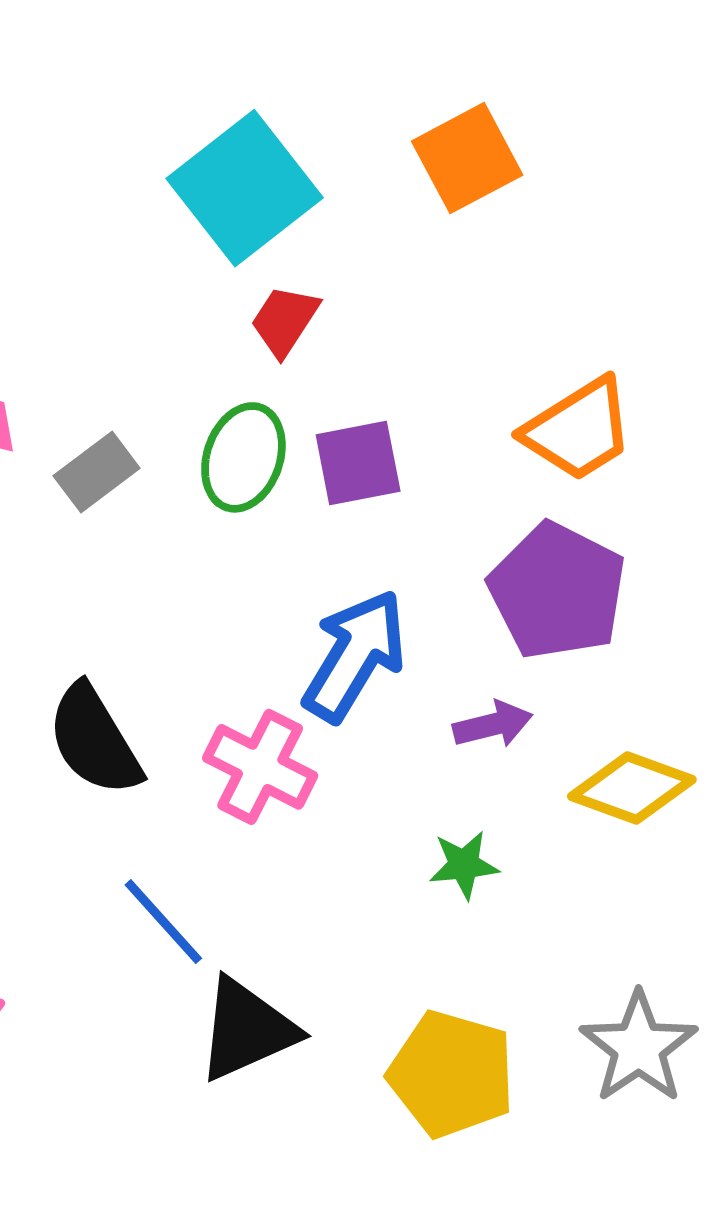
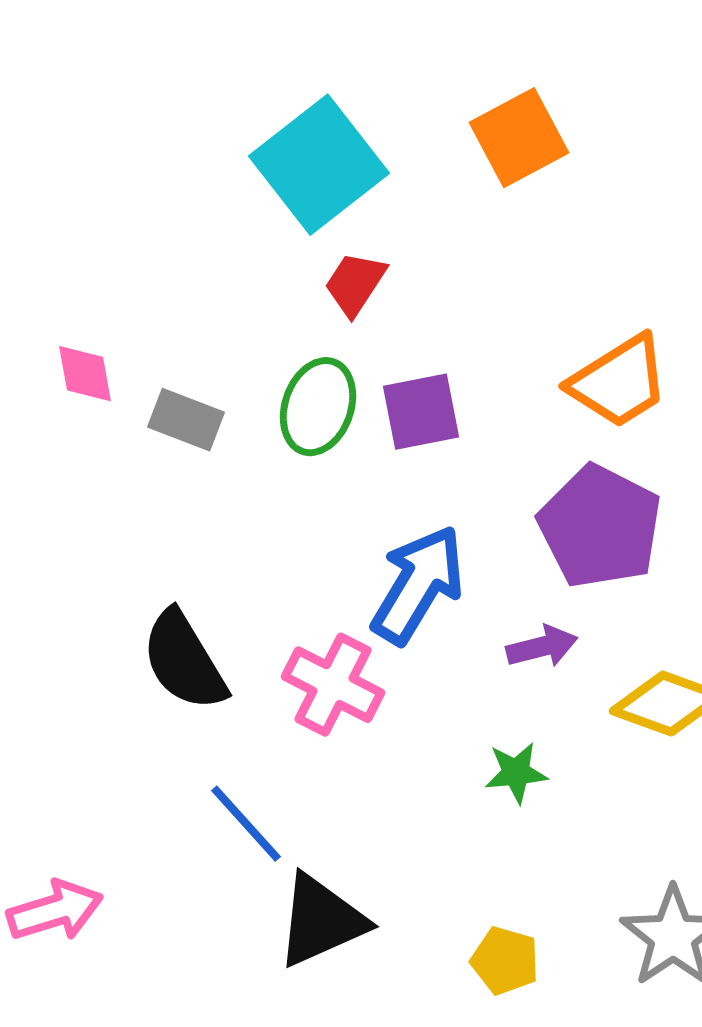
gray rectangle: (97, 472) -> (186, 420), turned 58
yellow pentagon: (452, 1074) -> (505, 961), size x0.6

